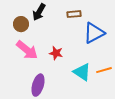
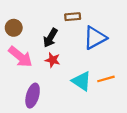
black arrow: (39, 12) -> (50, 38), moved

